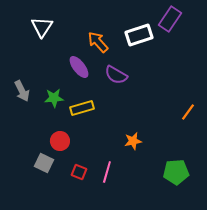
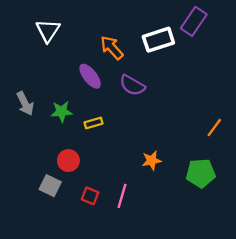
yellow rectangle: (82, 108) -> (93, 123), size x0.7
green pentagon: (176, 172) -> (201, 173), moved

